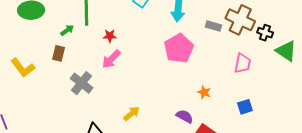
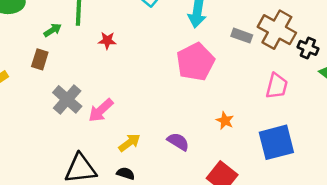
pink arrow: (111, 59) -> (101, 110), moved
blue square: (245, 107) -> (276, 142), size x1.8
purple semicircle: (185, 116) -> (178, 142), moved

